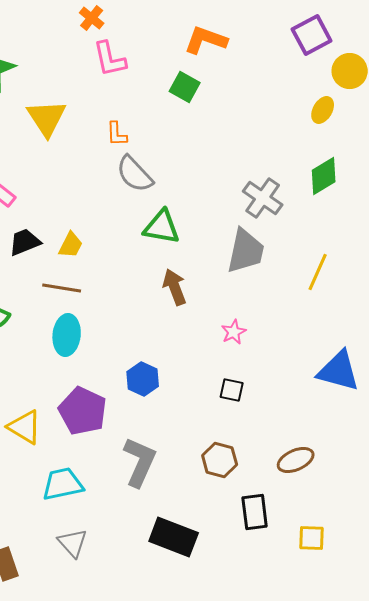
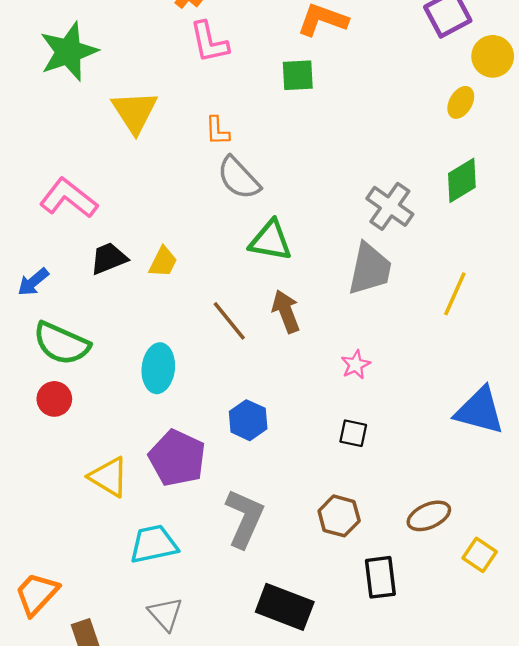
green square: (185, 87) -> (298, 75), turned -32
brown line: (62, 288) -> (229, 321), moved, turned 42
yellow square: (312, 538) -> (480, 555), moved, turned 32

